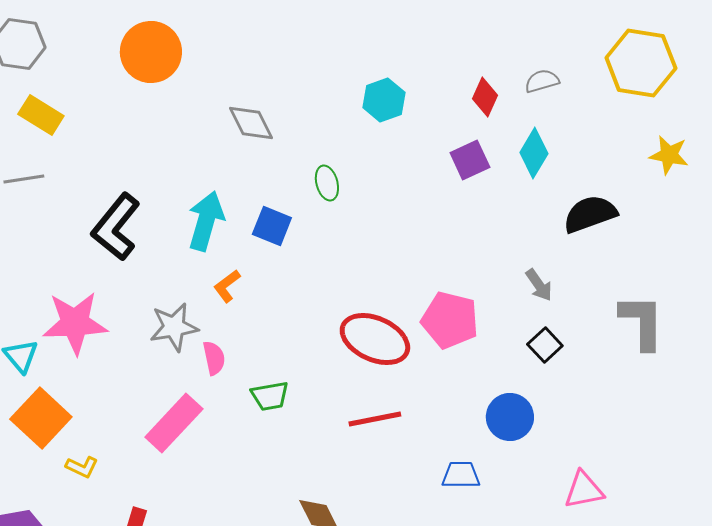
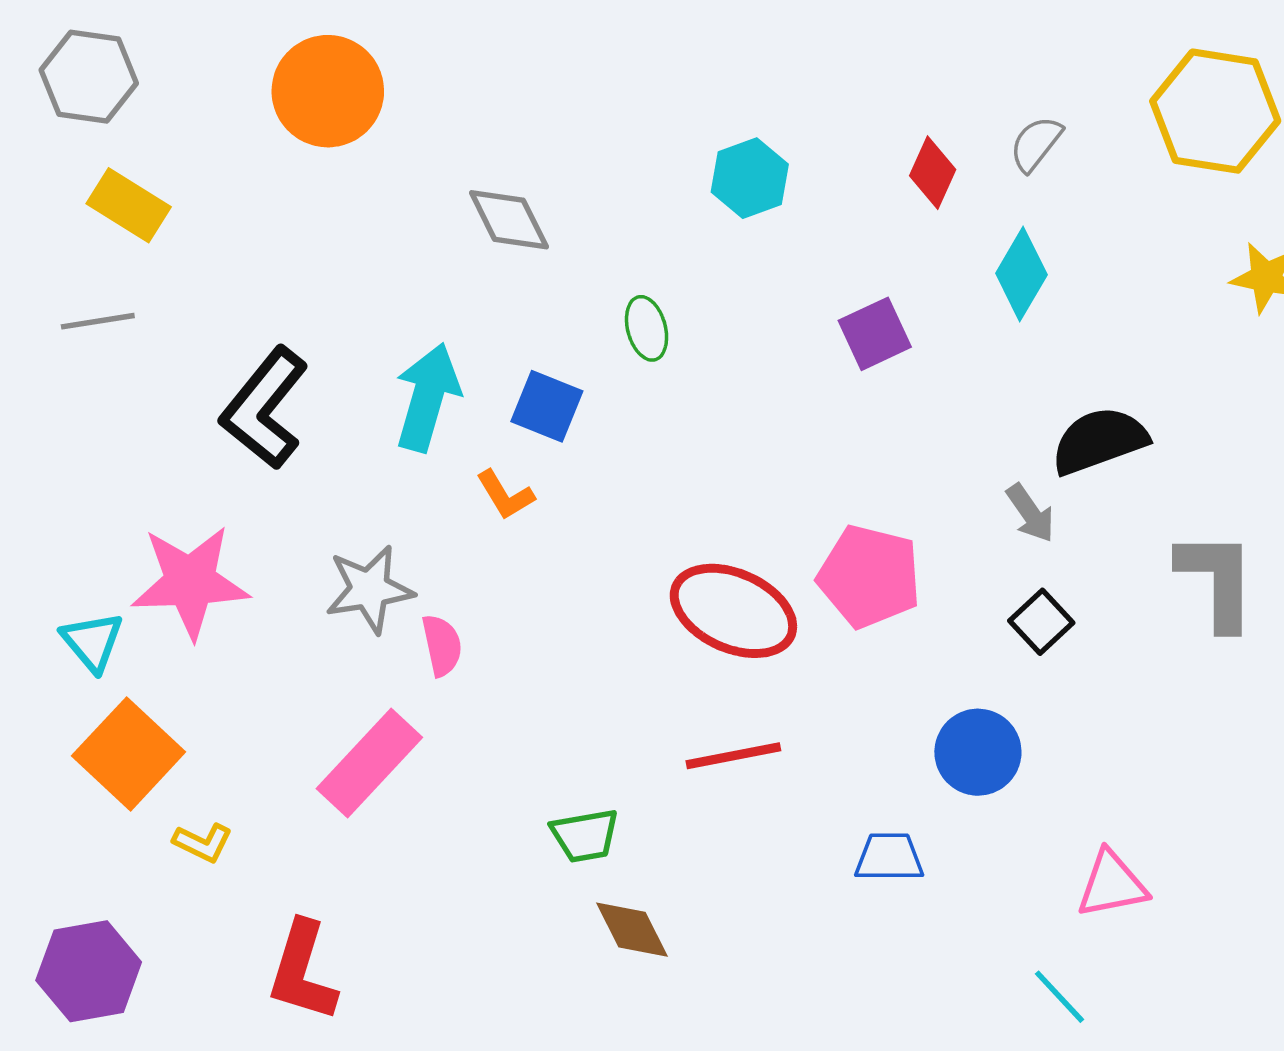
gray semicircle: (542, 81) -> (1036, 144), turned -36
purple square: (470, 160) -> (875, 334), moved
black semicircle: (590, 214) -> (1099, 441), moved
orange L-shape: (227, 286) -> (505, 495), moved, turned -84
green trapezoid: (270, 396) -> (585, 835), moved

